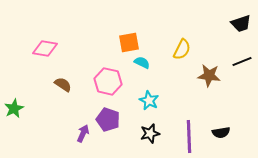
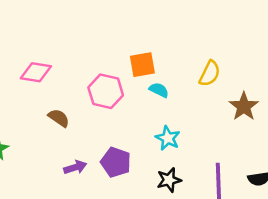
brown star: (209, 75) -> (244, 106), turned 30
pink hexagon: (108, 81) -> (106, 91), moved
purple arrow: (83, 133) -> (75, 167), moved, turned 48

